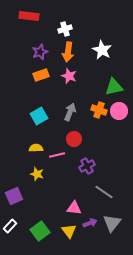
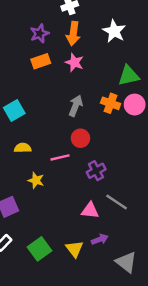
cyan square: (39, 116) -> (14, 111), moved
yellow semicircle: (36, 148) -> (23, 148), moved
pink triangle: (74, 208) -> (90, 210), moved
gray triangle: (112, 223) -> (126, 262), moved, turned -30

